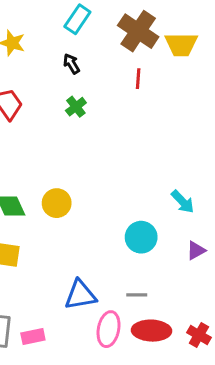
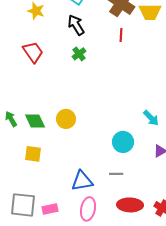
black arrow: (71, 64) -> (76, 25), size x1.5
gray line: (137, 295) -> (116, 174), moved
pink ellipse: (109, 329) -> (88, 209), moved

